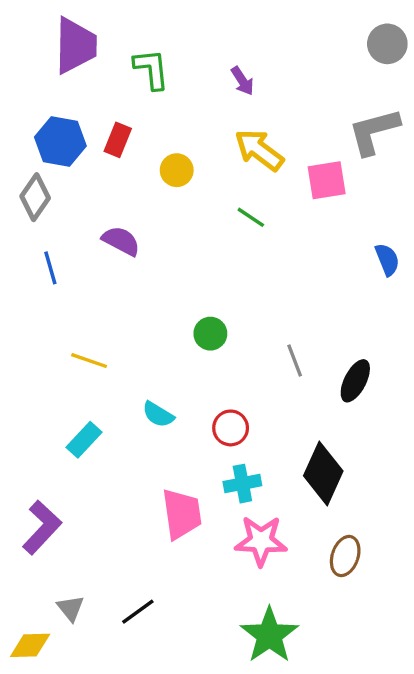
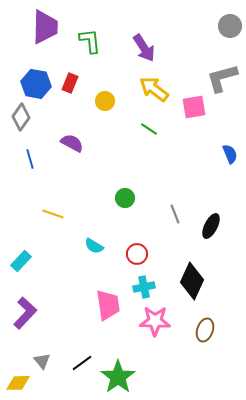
purple arrow: (242, 81) -> (144, 48), size x1.6
cyan rectangle: (84, 440) -> (21, 261), moved
green star: (269, 635) -> (118, 377), moved

